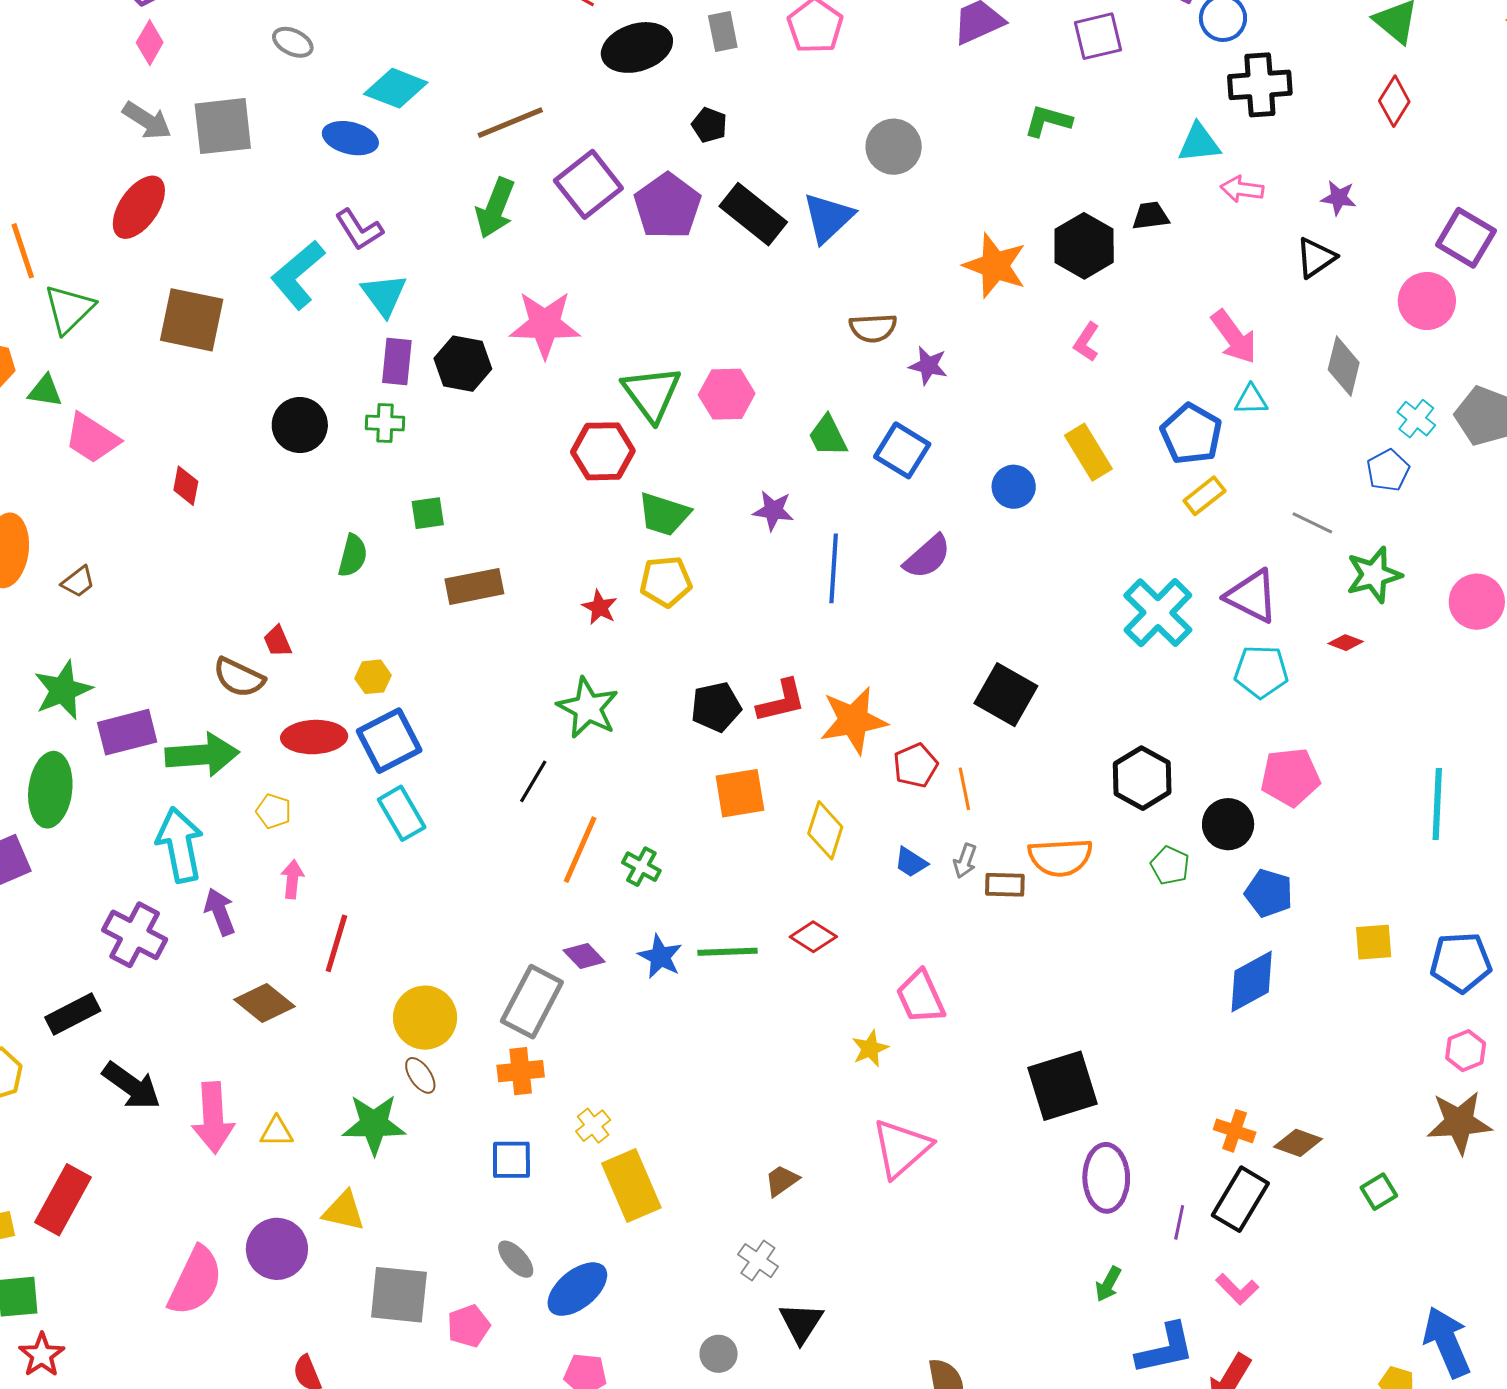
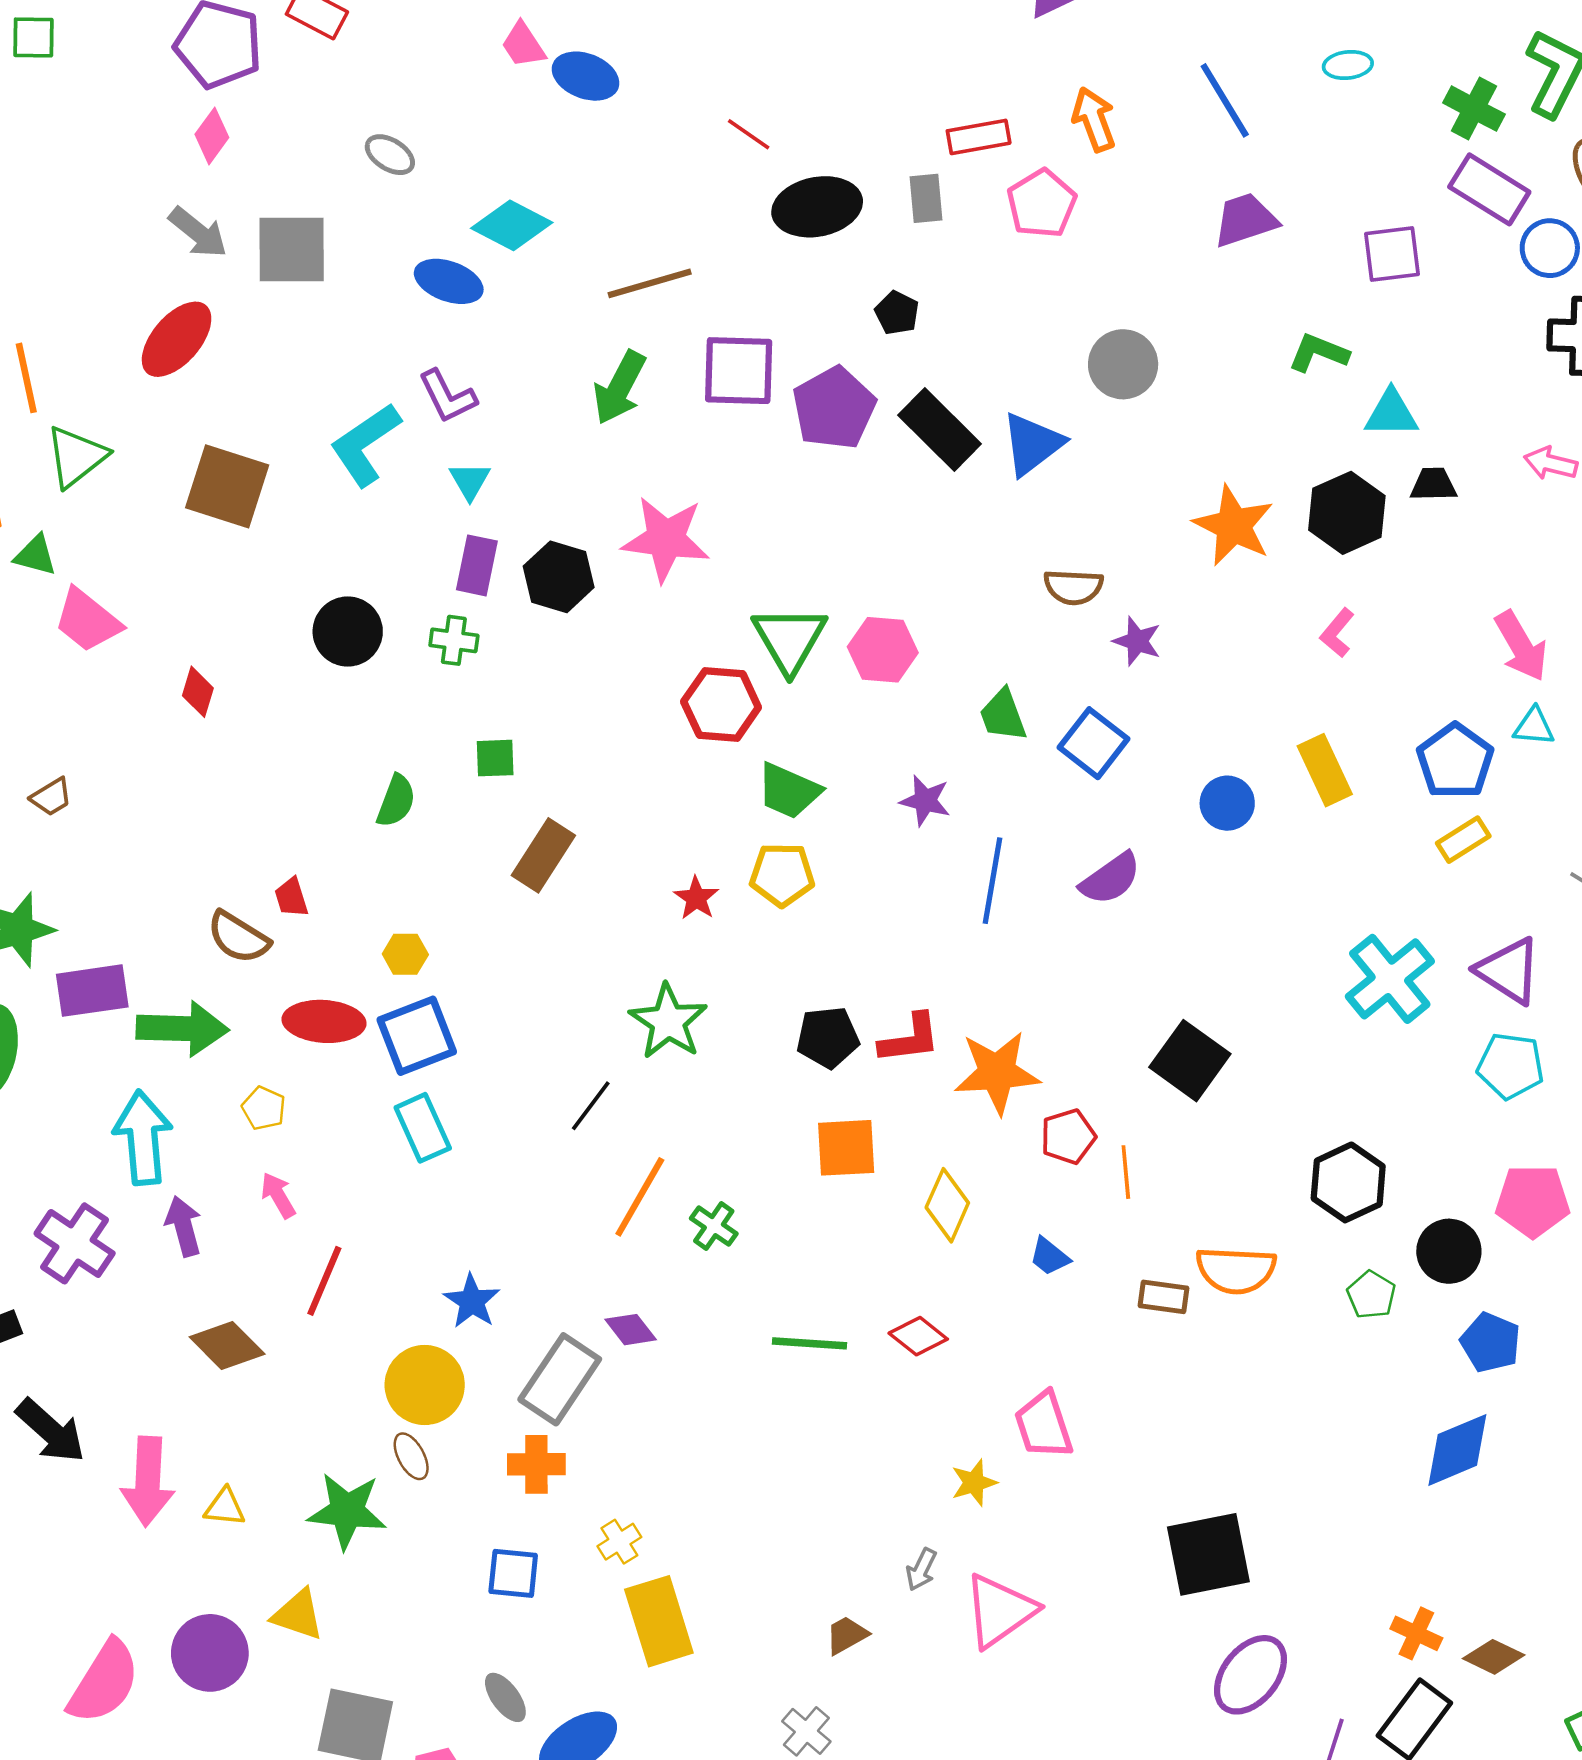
cyan triangle: (1199, 143) -> (1391, 413), moved
purple square: (588, 184) -> (739, 371), turned 34
cyan triangle: (384, 295) -> (470, 481), size x0.7
brown rectangle: (474, 586) -> (543, 855), turned -52
gray arrow: (965, 861) -> (921, 1569), moved
pink arrow: (292, 879) -> (278, 1195), turned -42
blue star: (660, 957) -> (472, 1301), moved
purple ellipse: (1106, 1178) -> (1250, 1675), turned 34

